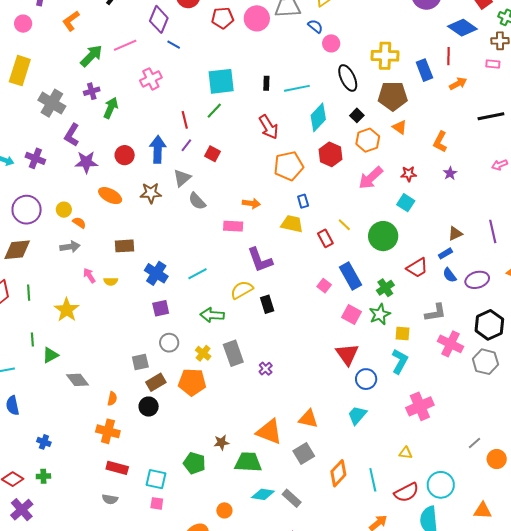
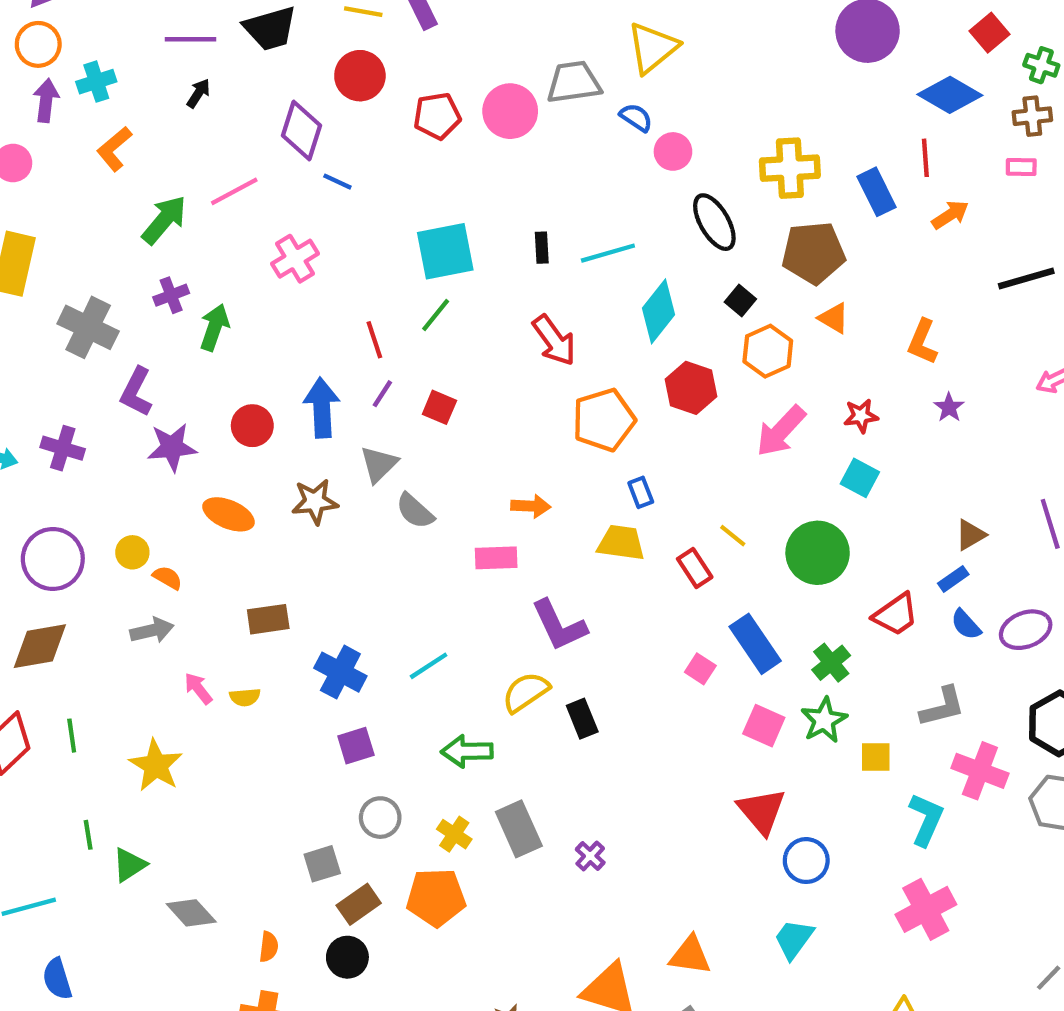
cyan L-shape: (400, 361) -> (926, 819), moved

